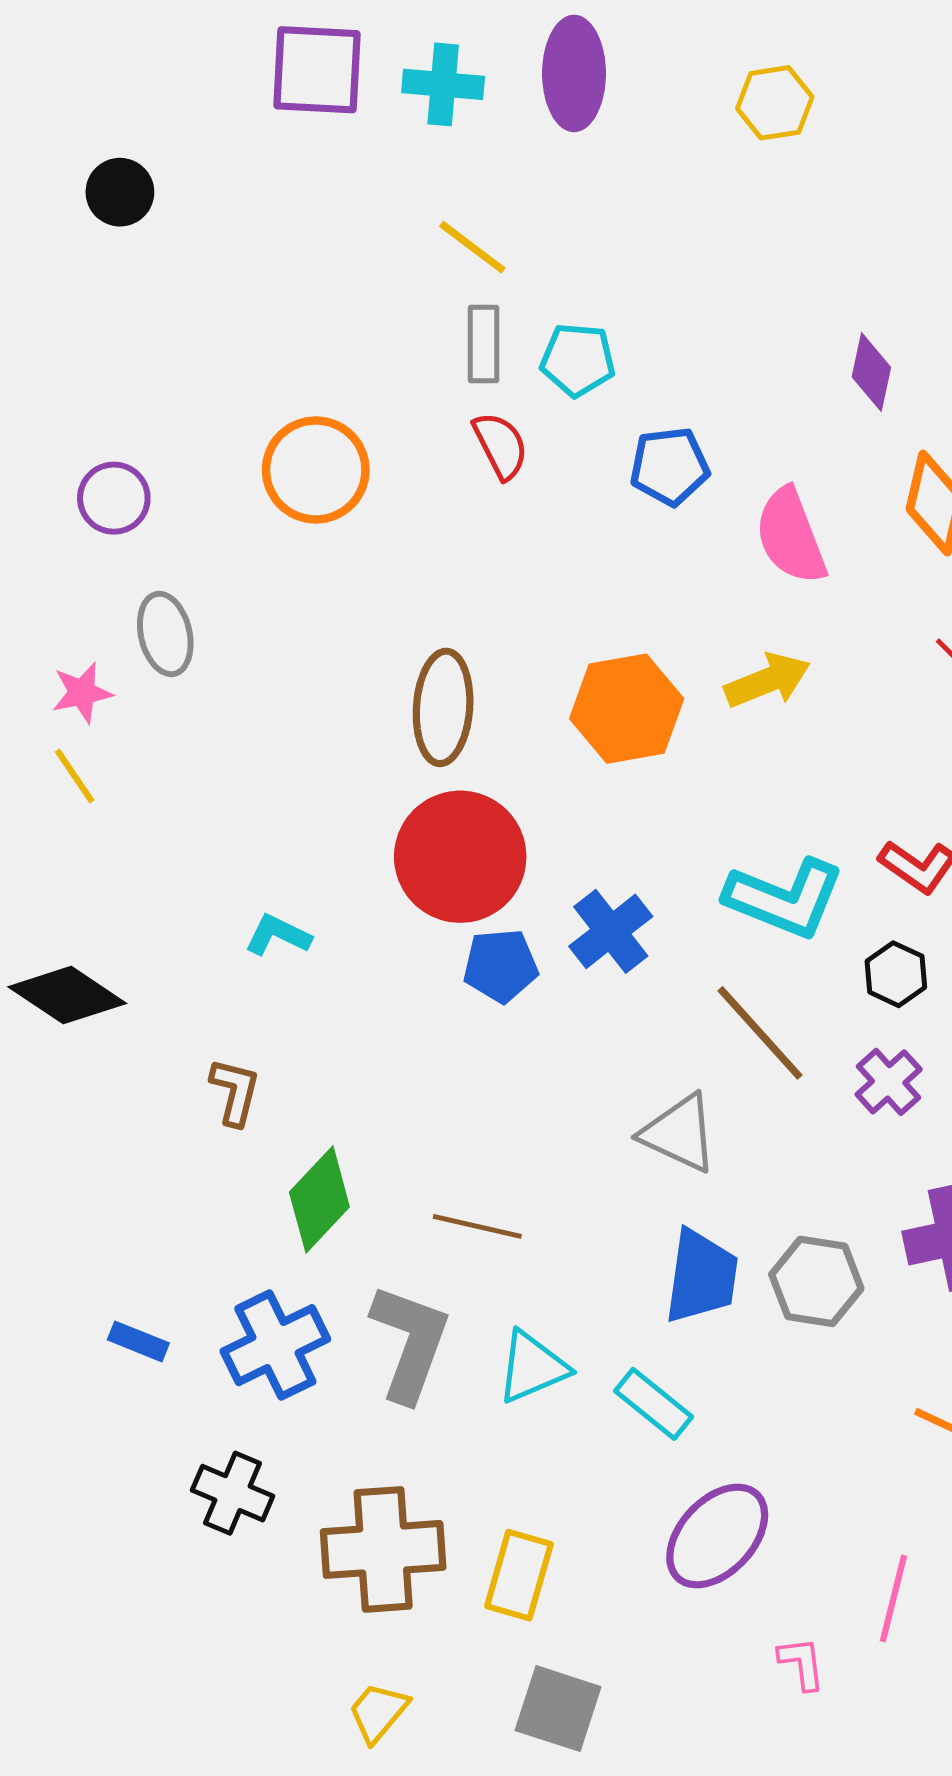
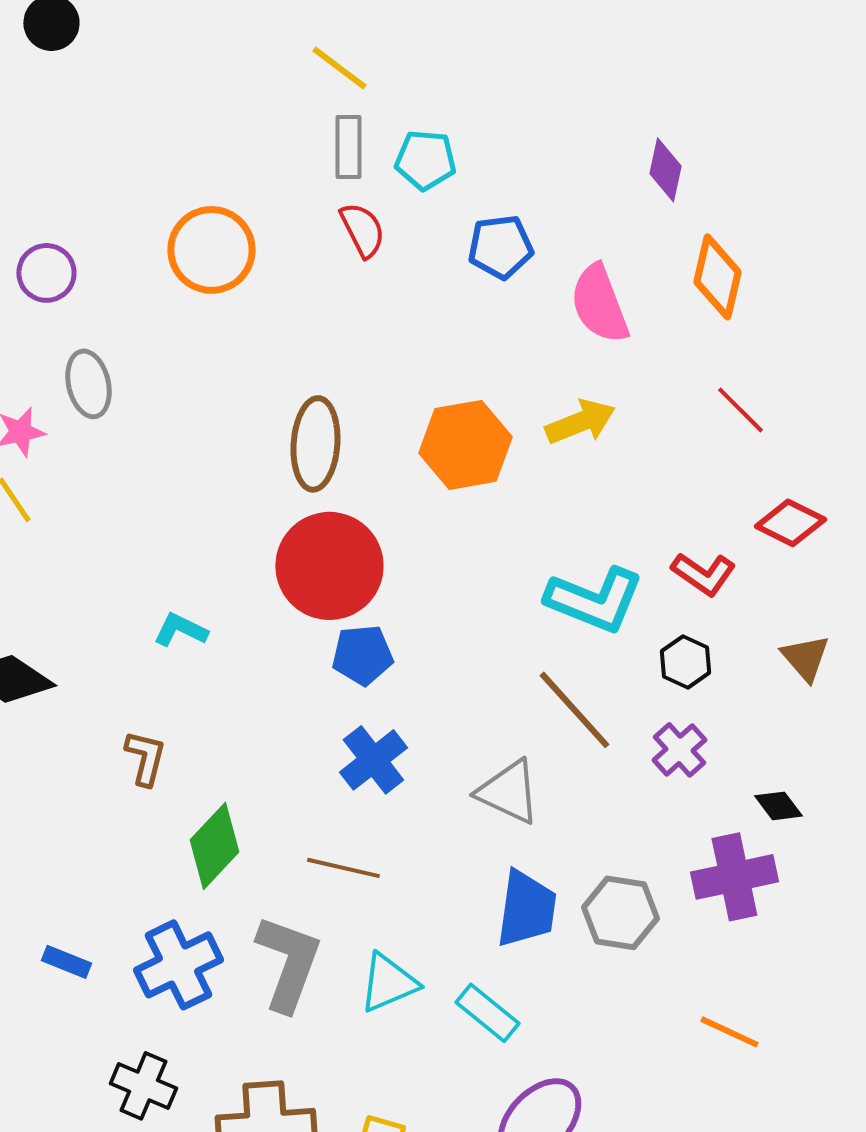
blue cross: (611, 931) -> (373, 760), moved

